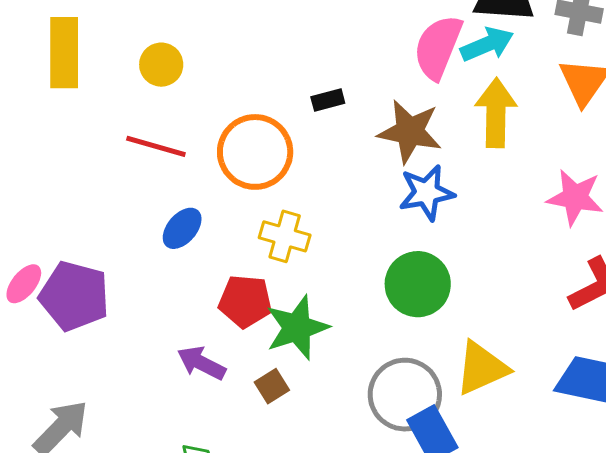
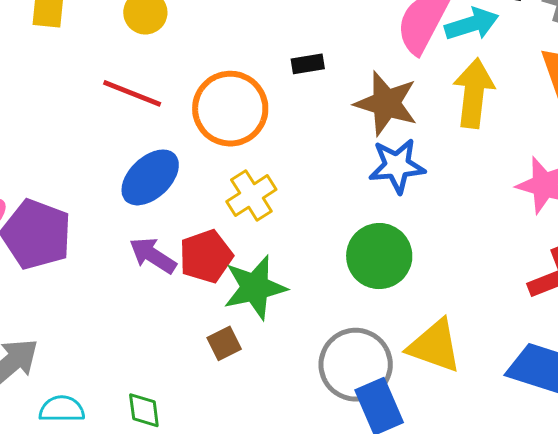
blue ellipse: (182, 228) -> (150, 177), size x1.4
yellow cross: (285, 236) -> (251, 195), turned 36
red pentagon: (245, 301) -> (206, 256), turned -30
purple arrow: (201, 363) -> (153, 255), moved
yellow triangle: (482, 368) -> (435, 346), turned 38

